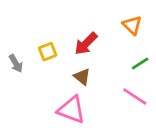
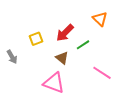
gray arrow: (16, 63) -> (12, 57), moved
green line: (140, 63) -> (83, 45), moved

